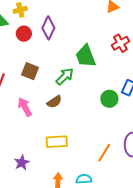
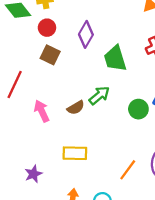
purple diamond: (48, 28) -> (86, 34), moved
brown square: (30, 71) -> (50, 55), moved
green arrow: (65, 76) -> (99, 95), moved

